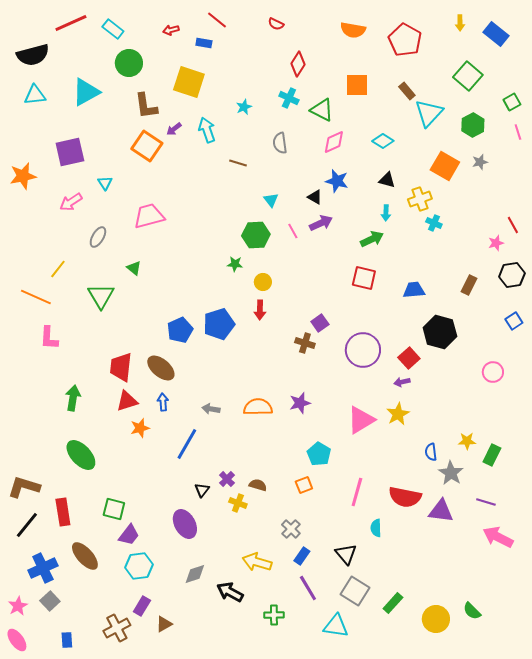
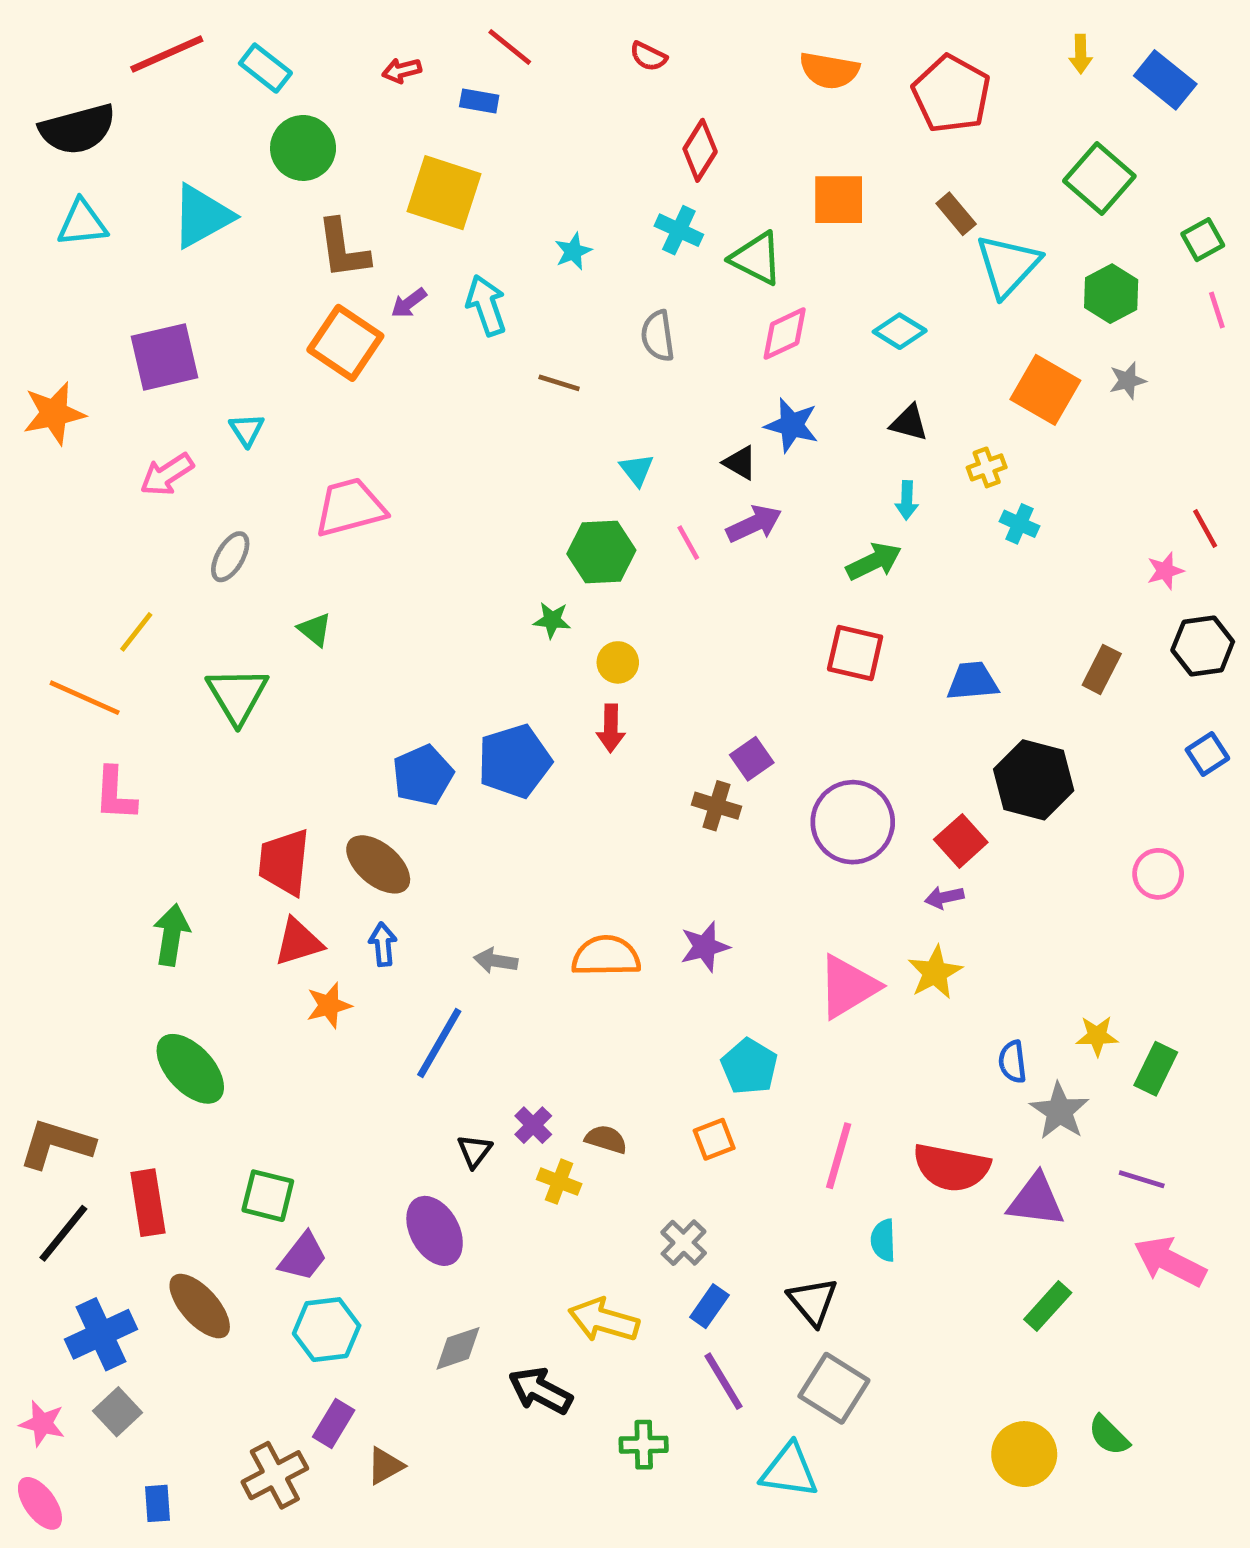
yellow cross: (420, 199) -> (987, 467), size x0.7
green rectangle: (393, 603) -> (1048, 1306), moved
pink star: (18, 606) -> (42, 1424), turned -30

